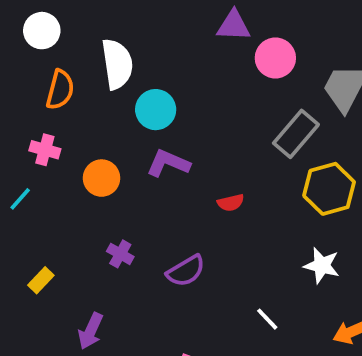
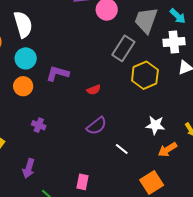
cyan circle: (156, 110) -> (26, 58), moved
white star: (322, 265) -> (155, 125), moved
purple semicircle: (186, 271) -> (97, 126), moved

